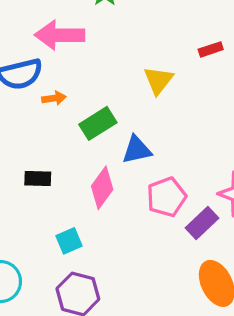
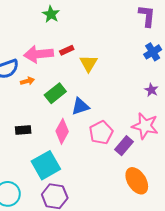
pink arrow: (60, 35) -> (39, 54), moved
red rectangle: (211, 49) -> (67, 50), moved
cyan square: (69, 241) -> (46, 165), size x1.8

